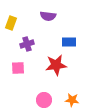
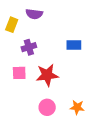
purple semicircle: (48, 16) -> (34, 14), moved
red star: (56, 65) -> (47, 75), moved

